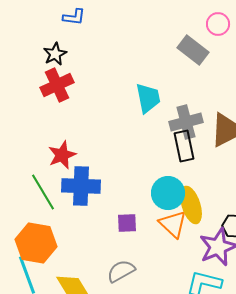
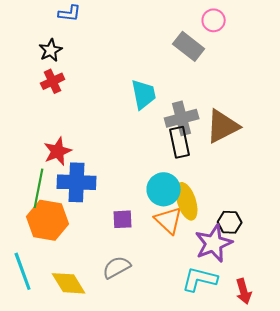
red cross: (57, 85) -> (53, 81), size x0.7
green line: (43, 192) -> (39, 188), turned 42
orange hexagon: (36, 243) -> (48, 220), moved

